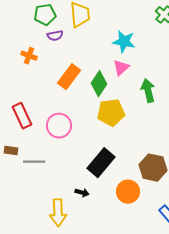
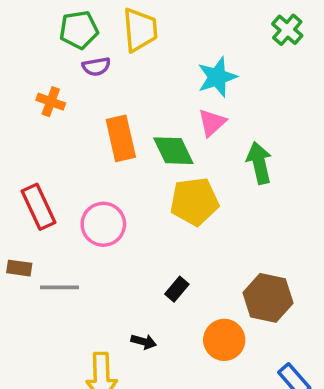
cyan star: (124, 42) -> (217, 77), turned -30
orange rectangle: (69, 77) -> (121, 138), turned -50
green diamond: (99, 84) -> (173, 151), turned -60
black rectangle: (101, 163) -> (177, 289), size x0.5

